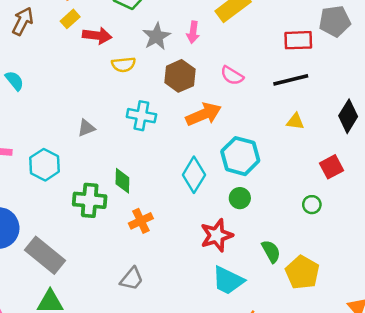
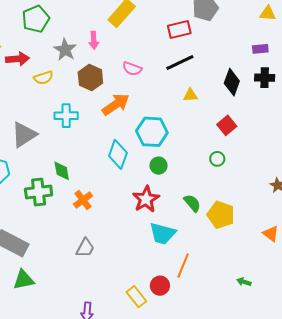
gray triangle: (86, 128) -> (24, 135), size x1.8

